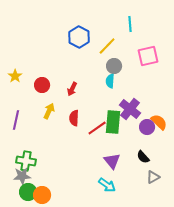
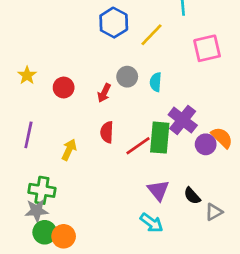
gray circle: (114, 66) -> (127, 77), moved
yellow arrow: (49, 111) -> (69, 150), moved
black semicircle: (143, 157) -> (192, 196), moved

